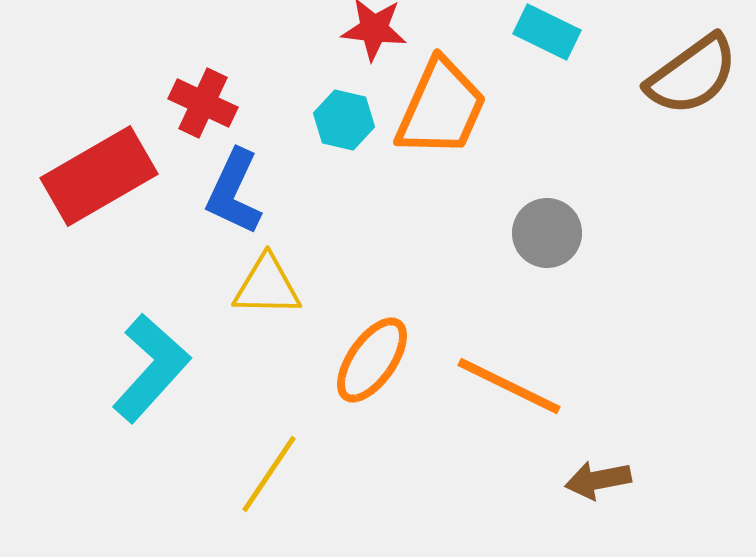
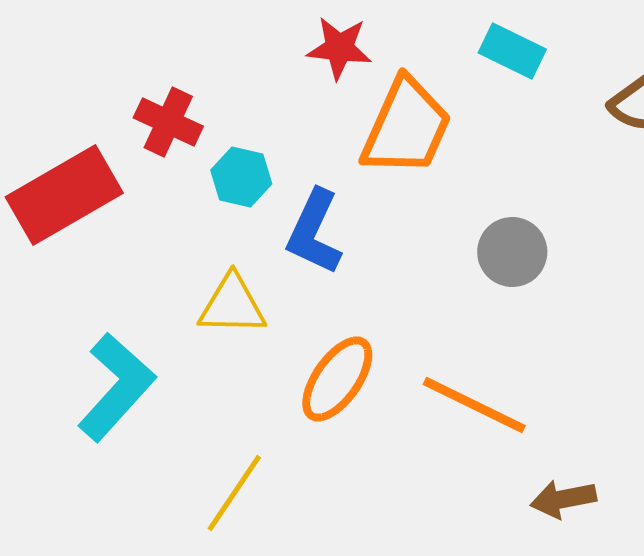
cyan hexagon: (344, 120) -> (241, 177), moved
blue L-shape: (234, 192) -> (314, 232), moved

